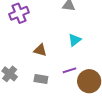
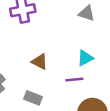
purple line: (69, 70) -> (74, 80), moved

